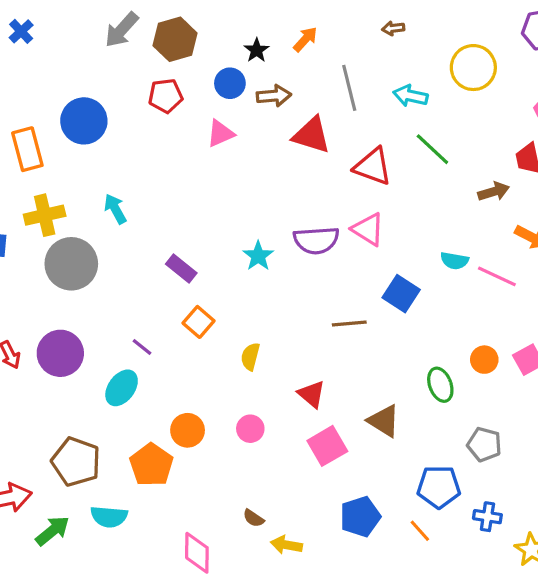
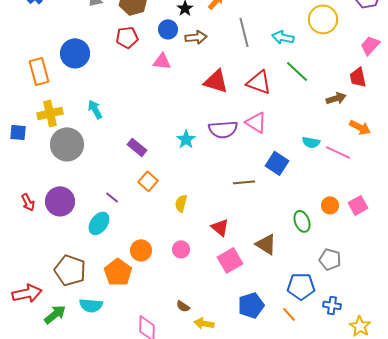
pink triangle: (220, 133) -> (162, 61), turned 30
red triangle: (312, 135) -> (216, 81), moved

